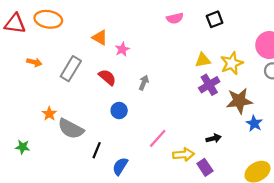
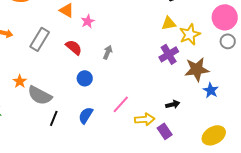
yellow triangle: (203, 60) -> (169, 23), moved
black line: (97, 150) -> (54, 118), moved
blue semicircle: (120, 166) -> (86, 115), moved

